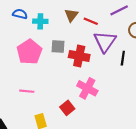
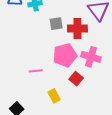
pink pentagon: (29, 52) -> (65, 55), moved, turned 30

